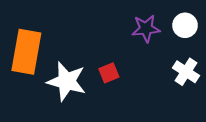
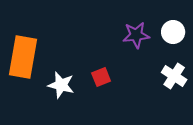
white star: (67, 81) -> (61, 85), size x0.7

